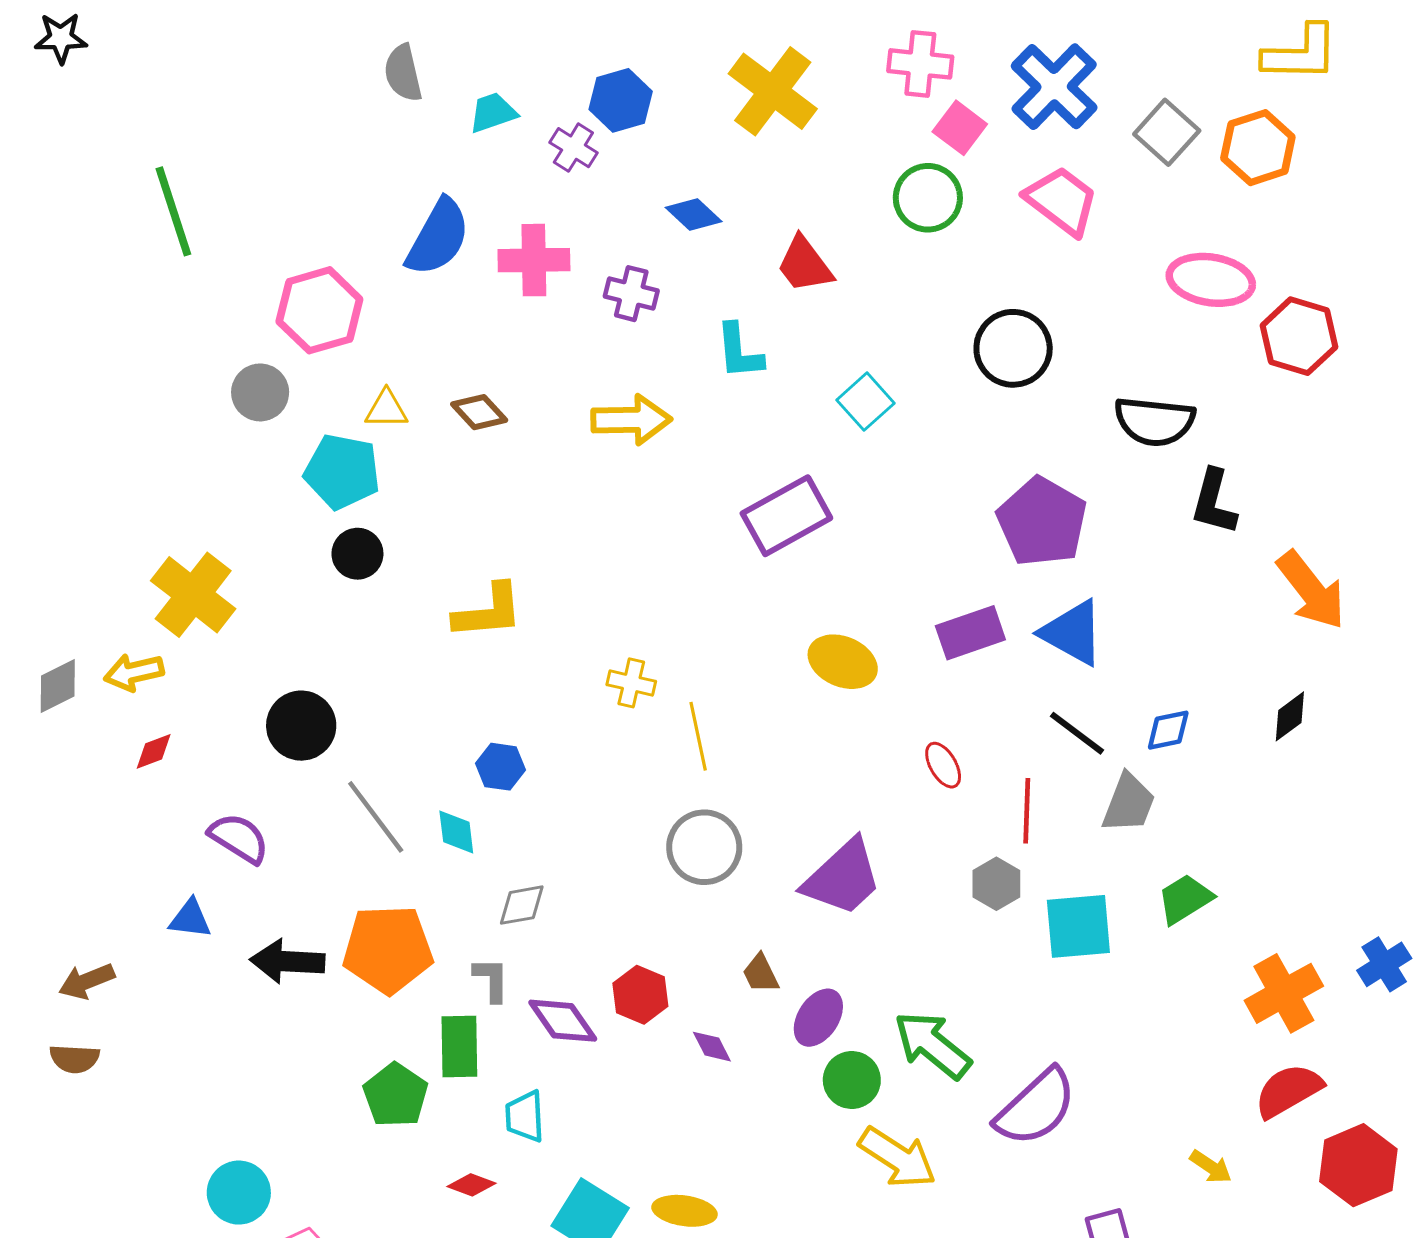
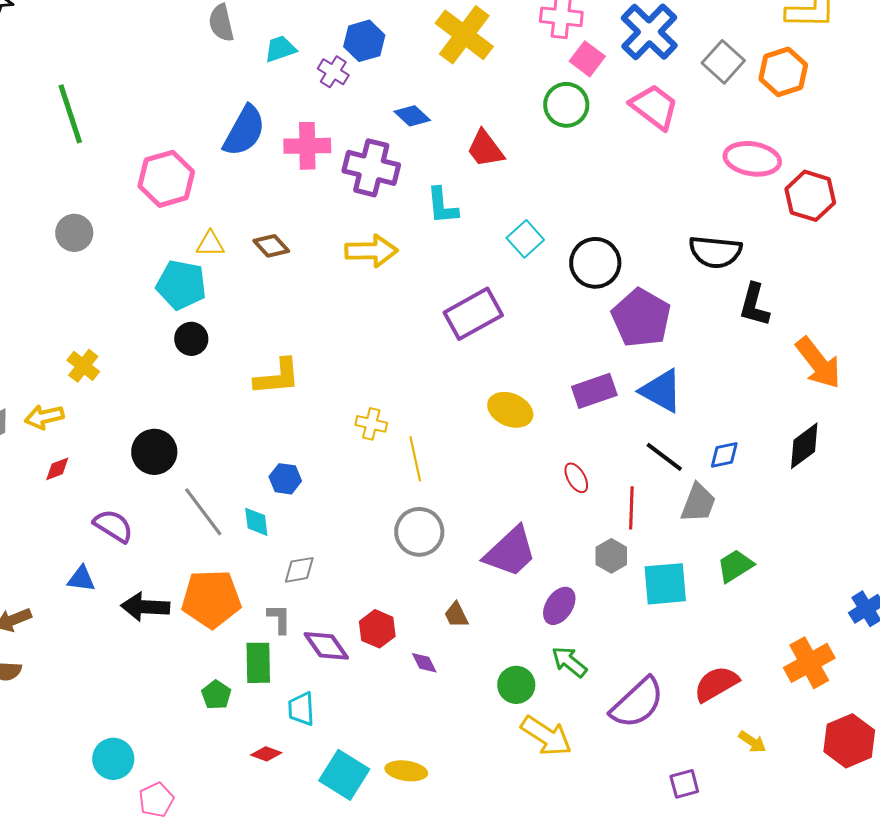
purple cross: (631, 294) -> (371, 168), size x1.6
black circle: (1013, 348) -> (595, 263), moved
gray circle: (260, 392) -> (74, 233), moved
yellow cross: (193, 595) -> (83, 366), size x0.6
black diamond: (1290, 716) -> (804, 446), size x1.4
orange cross: (1284, 993) -> (809, 663), moved
purple ellipse: (818, 1018) -> (559, 606), moved
green arrow: (932, 1045) -> (569, 662), size x0.7
red semicircle: (1288, 1091) -> (716, 684), moved
green pentagon: (395, 1095) -> (216, 695), size x0.7

